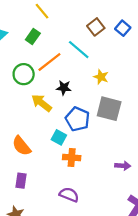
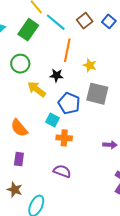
green rectangle: (33, 37) -> (28, 30), size x1.5
cyan line: (79, 50) -> (56, 22), moved
orange line: (49, 62) -> (67, 50), moved, turned -40

